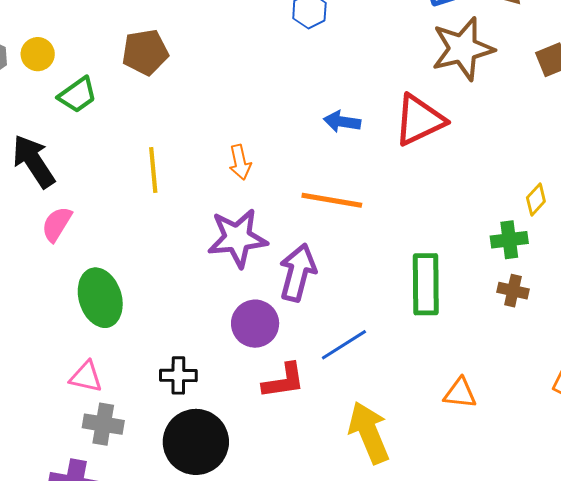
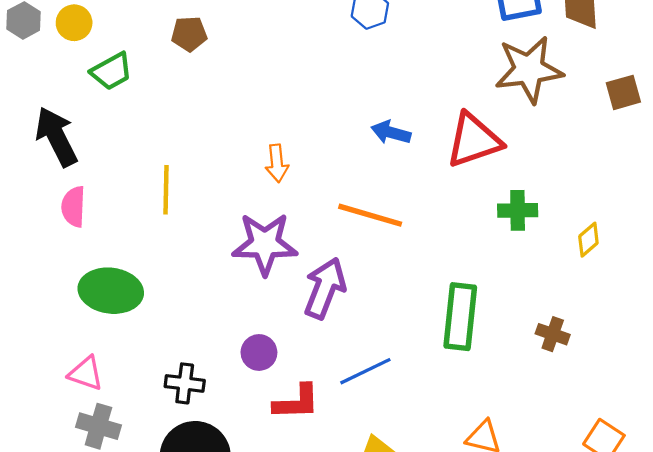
brown pentagon: (145, 52) -> (189, 34), size x0.7
yellow line: (153, 170) -> (166, 190), moved
pink semicircle: (57, 224) -> (73, 207), turned -36
green cross: (509, 240) -> (518, 210), moved
green ellipse: (100, 298) -> (111, 291), turned -72
purple circle: (255, 324) -> (259, 352), moved, size x0.7

